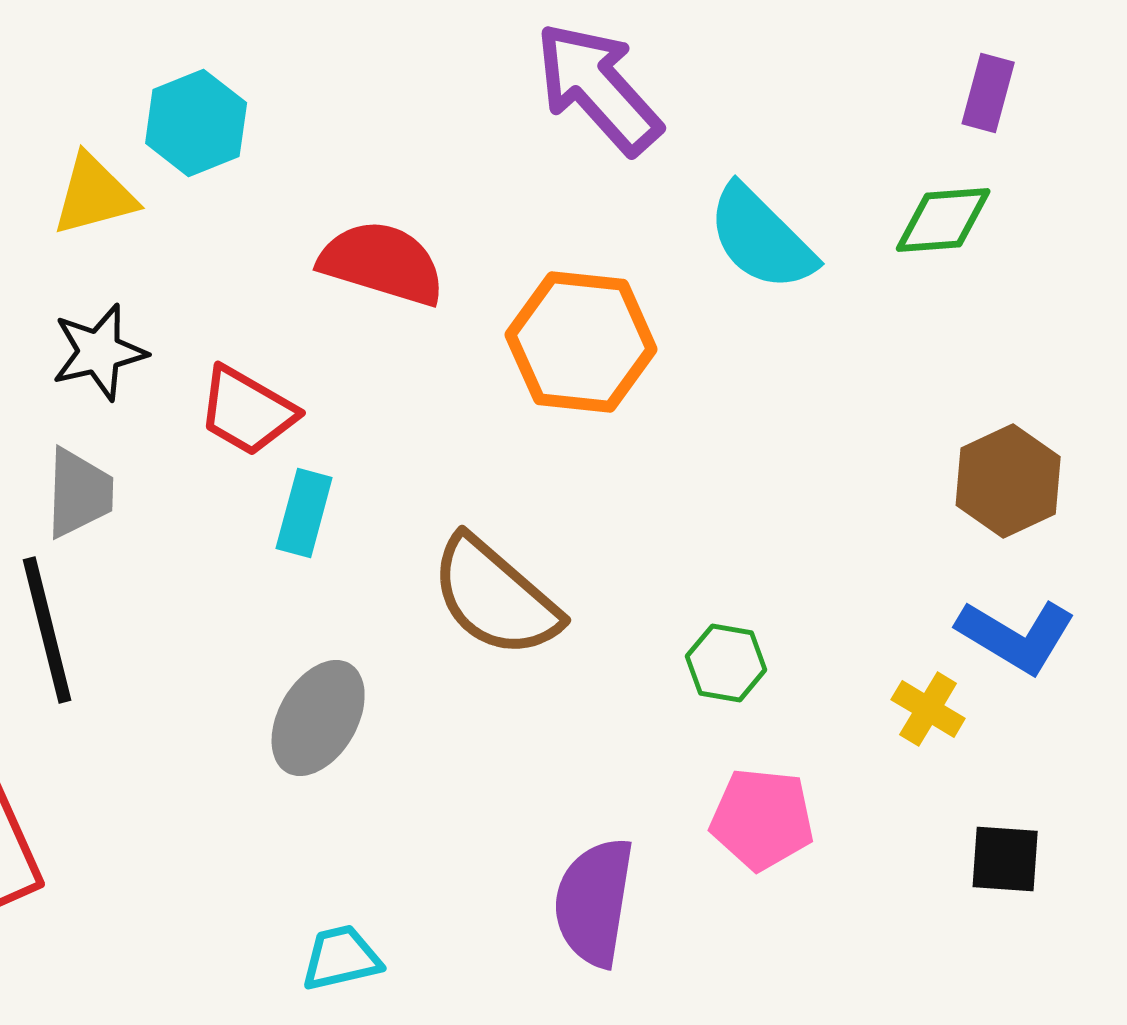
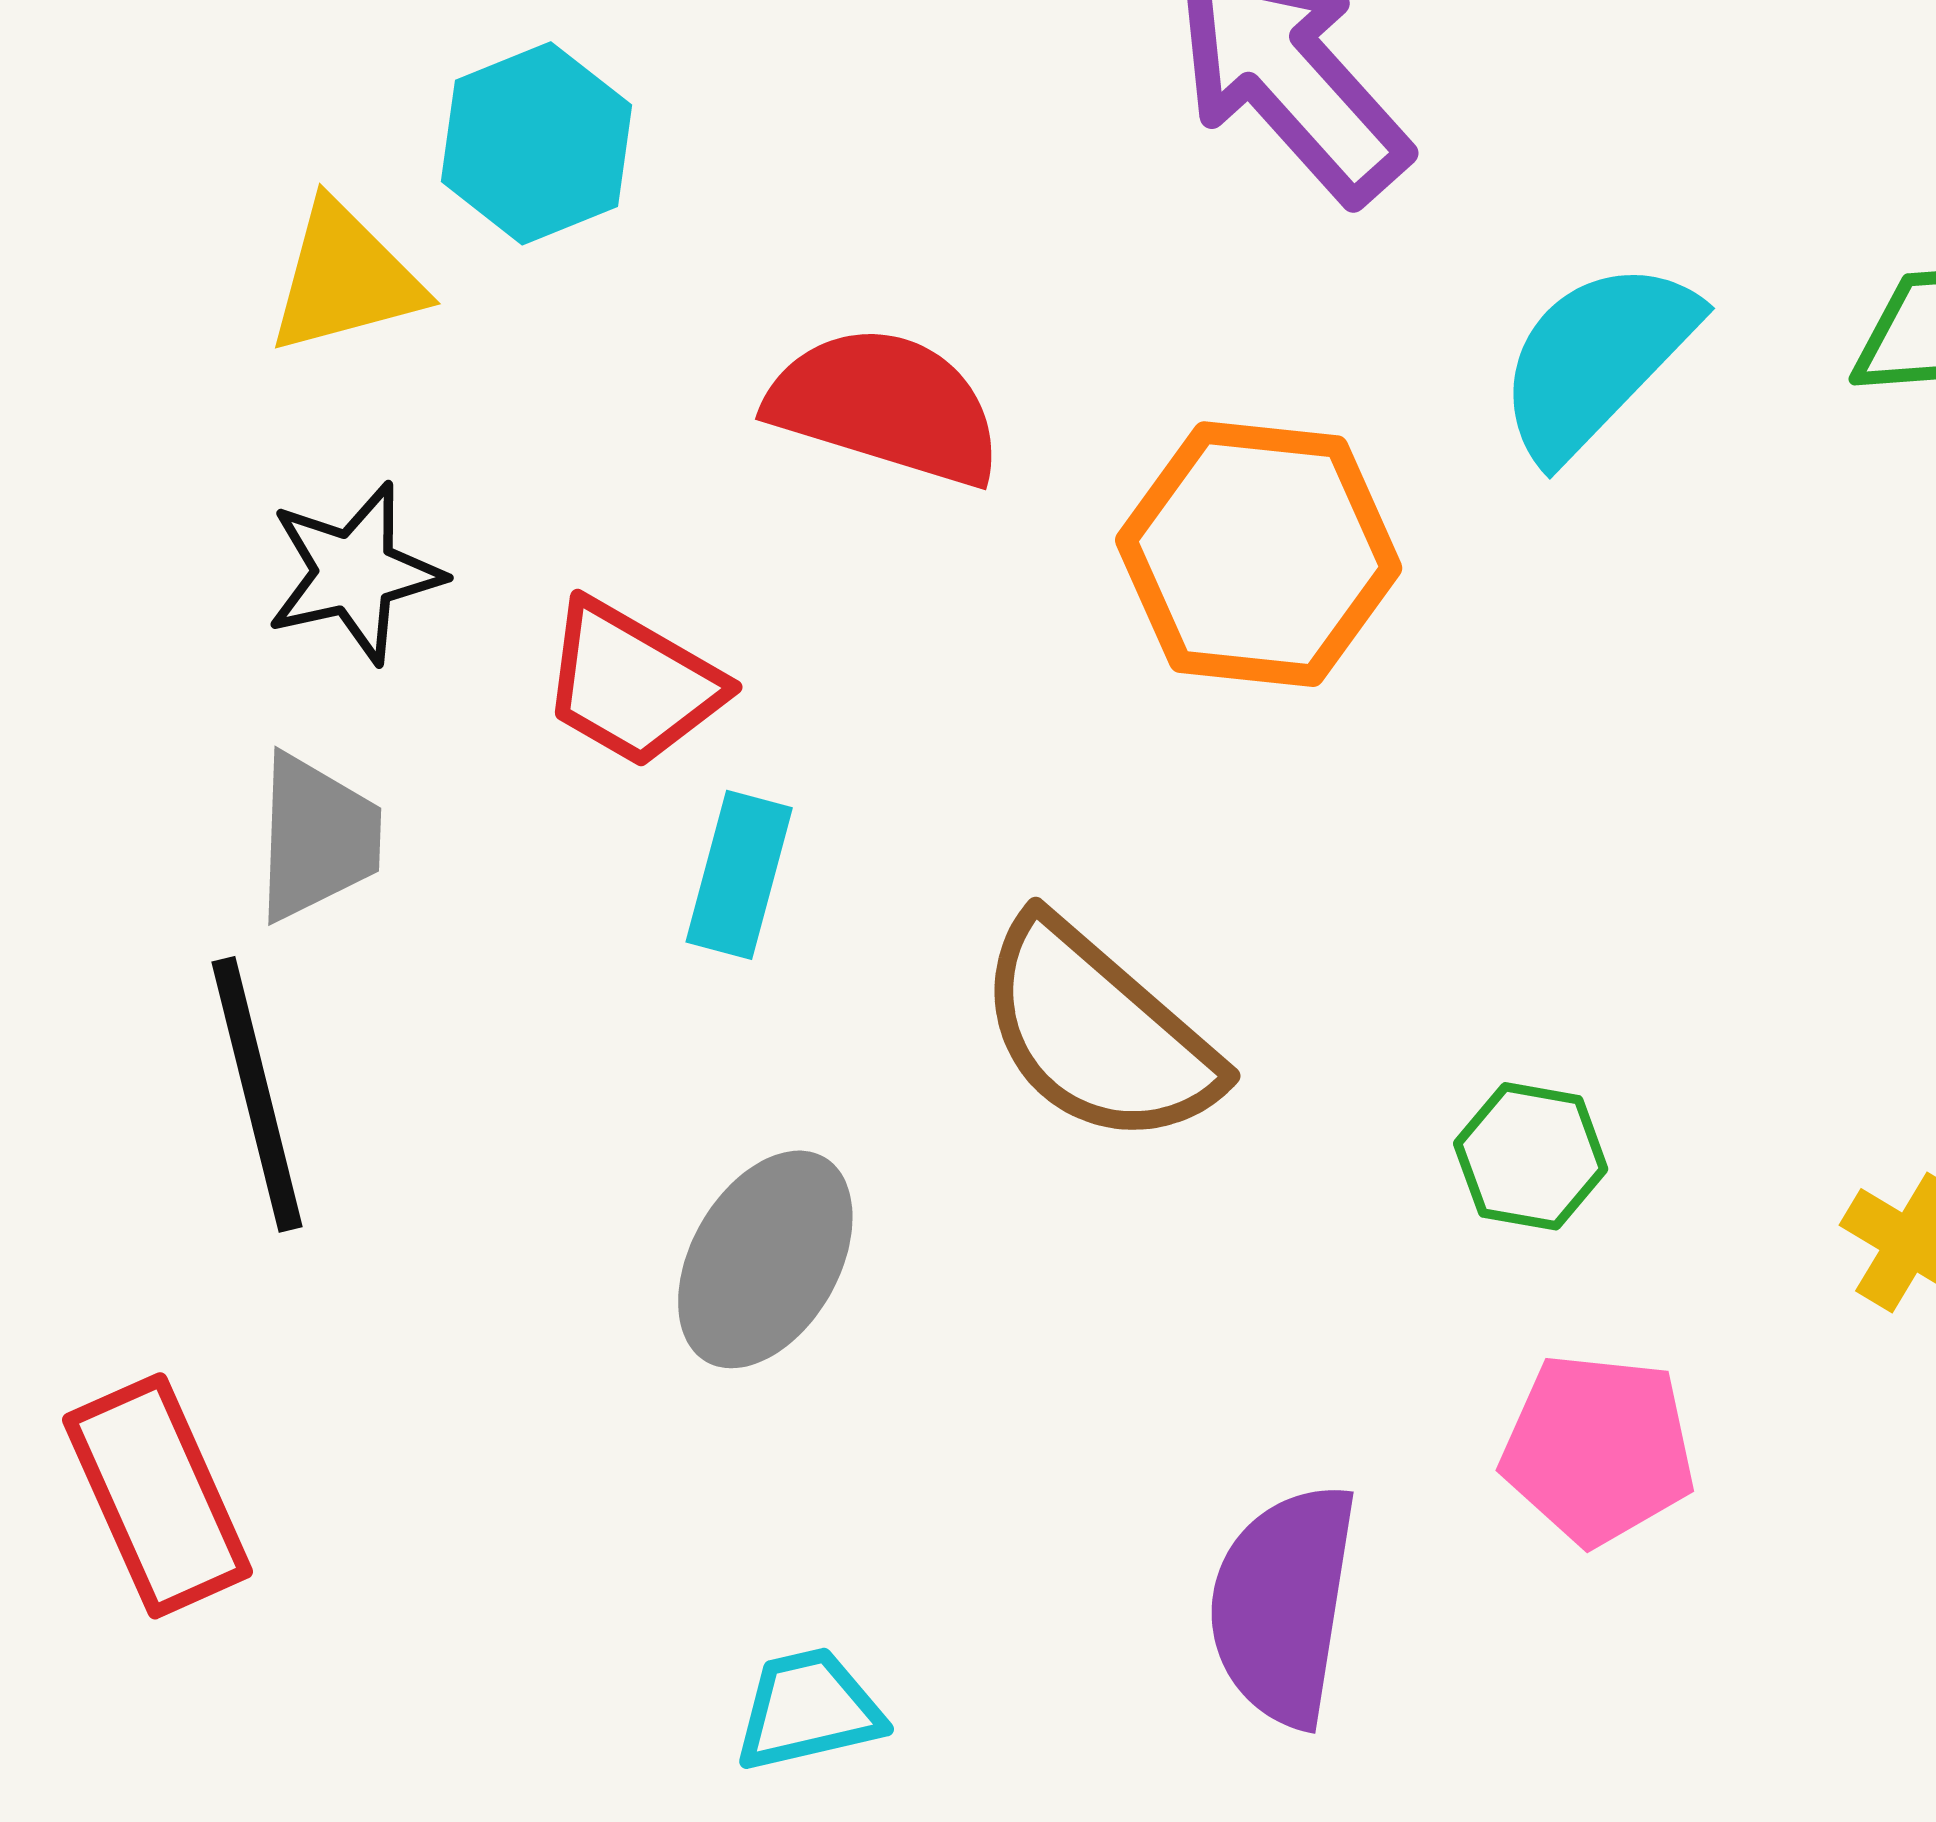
cyan semicircle: (761, 238) -> (1596, 359), turned 89

